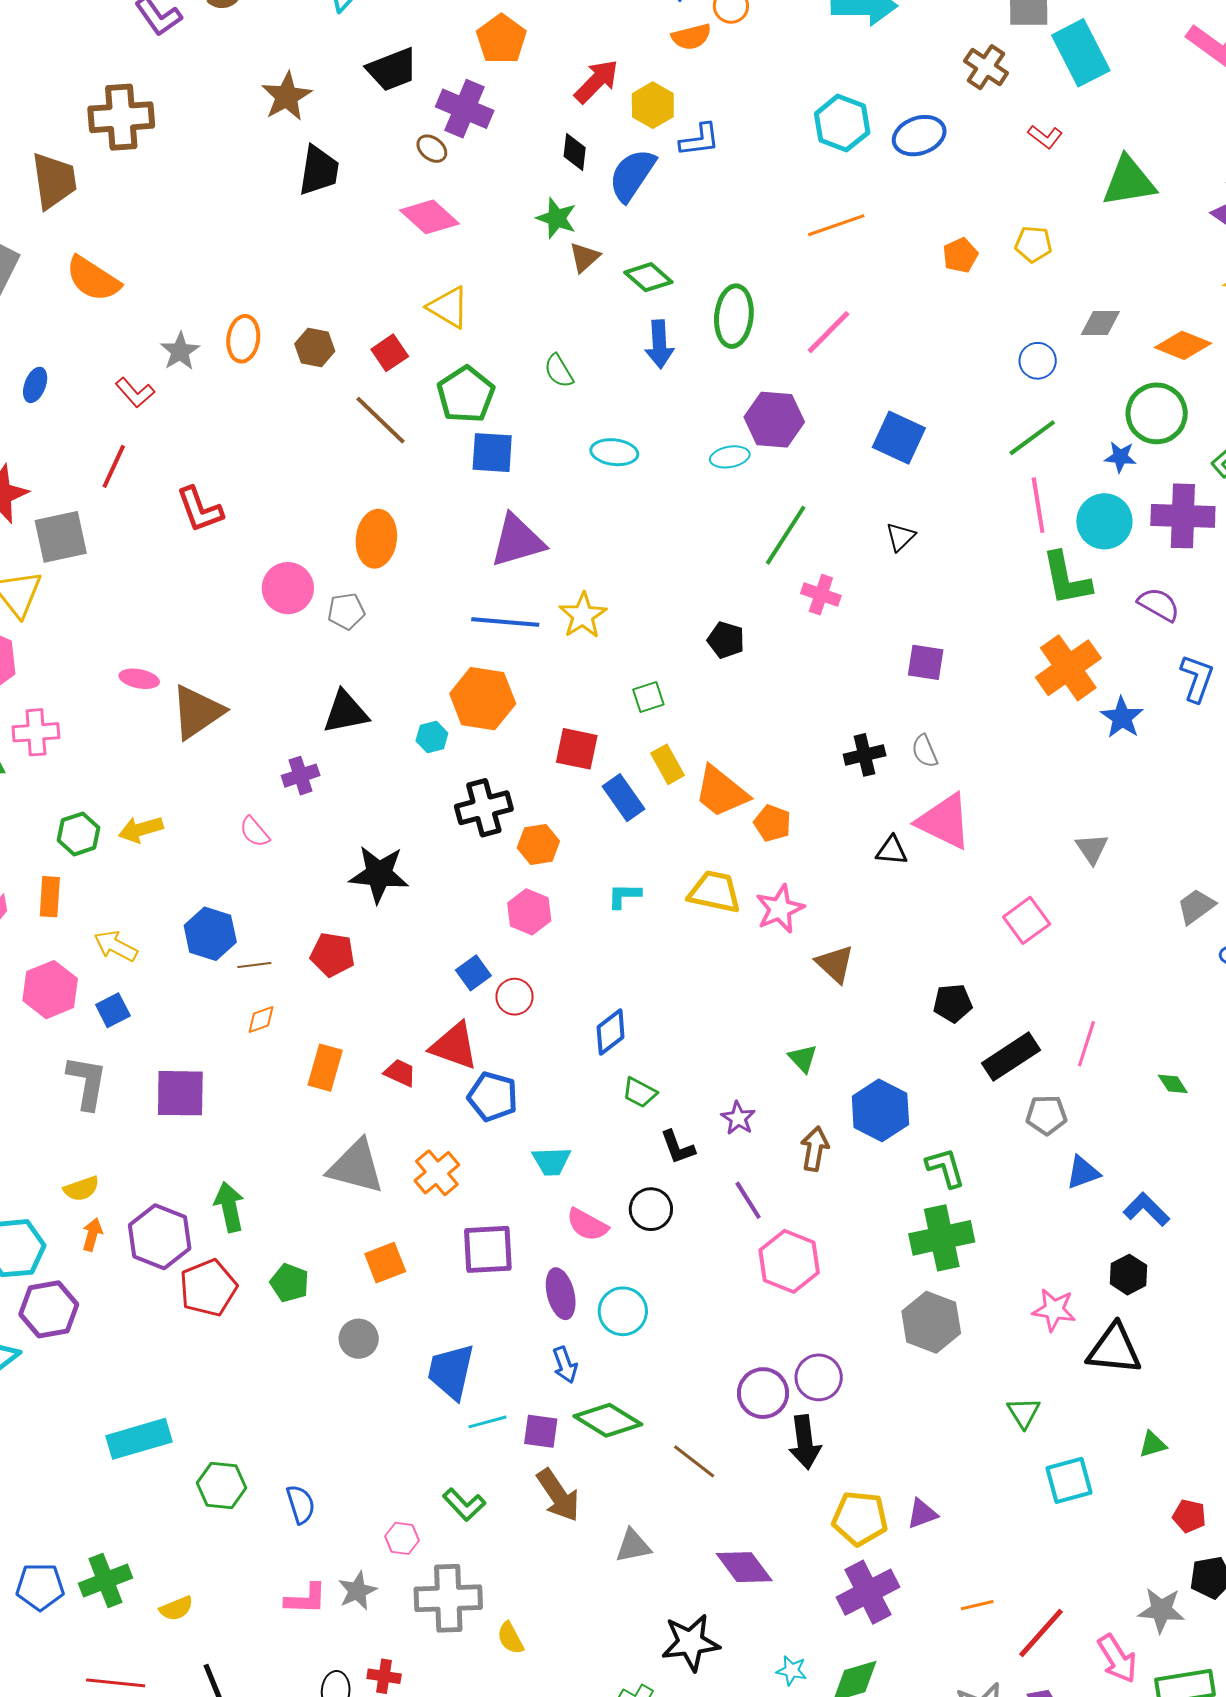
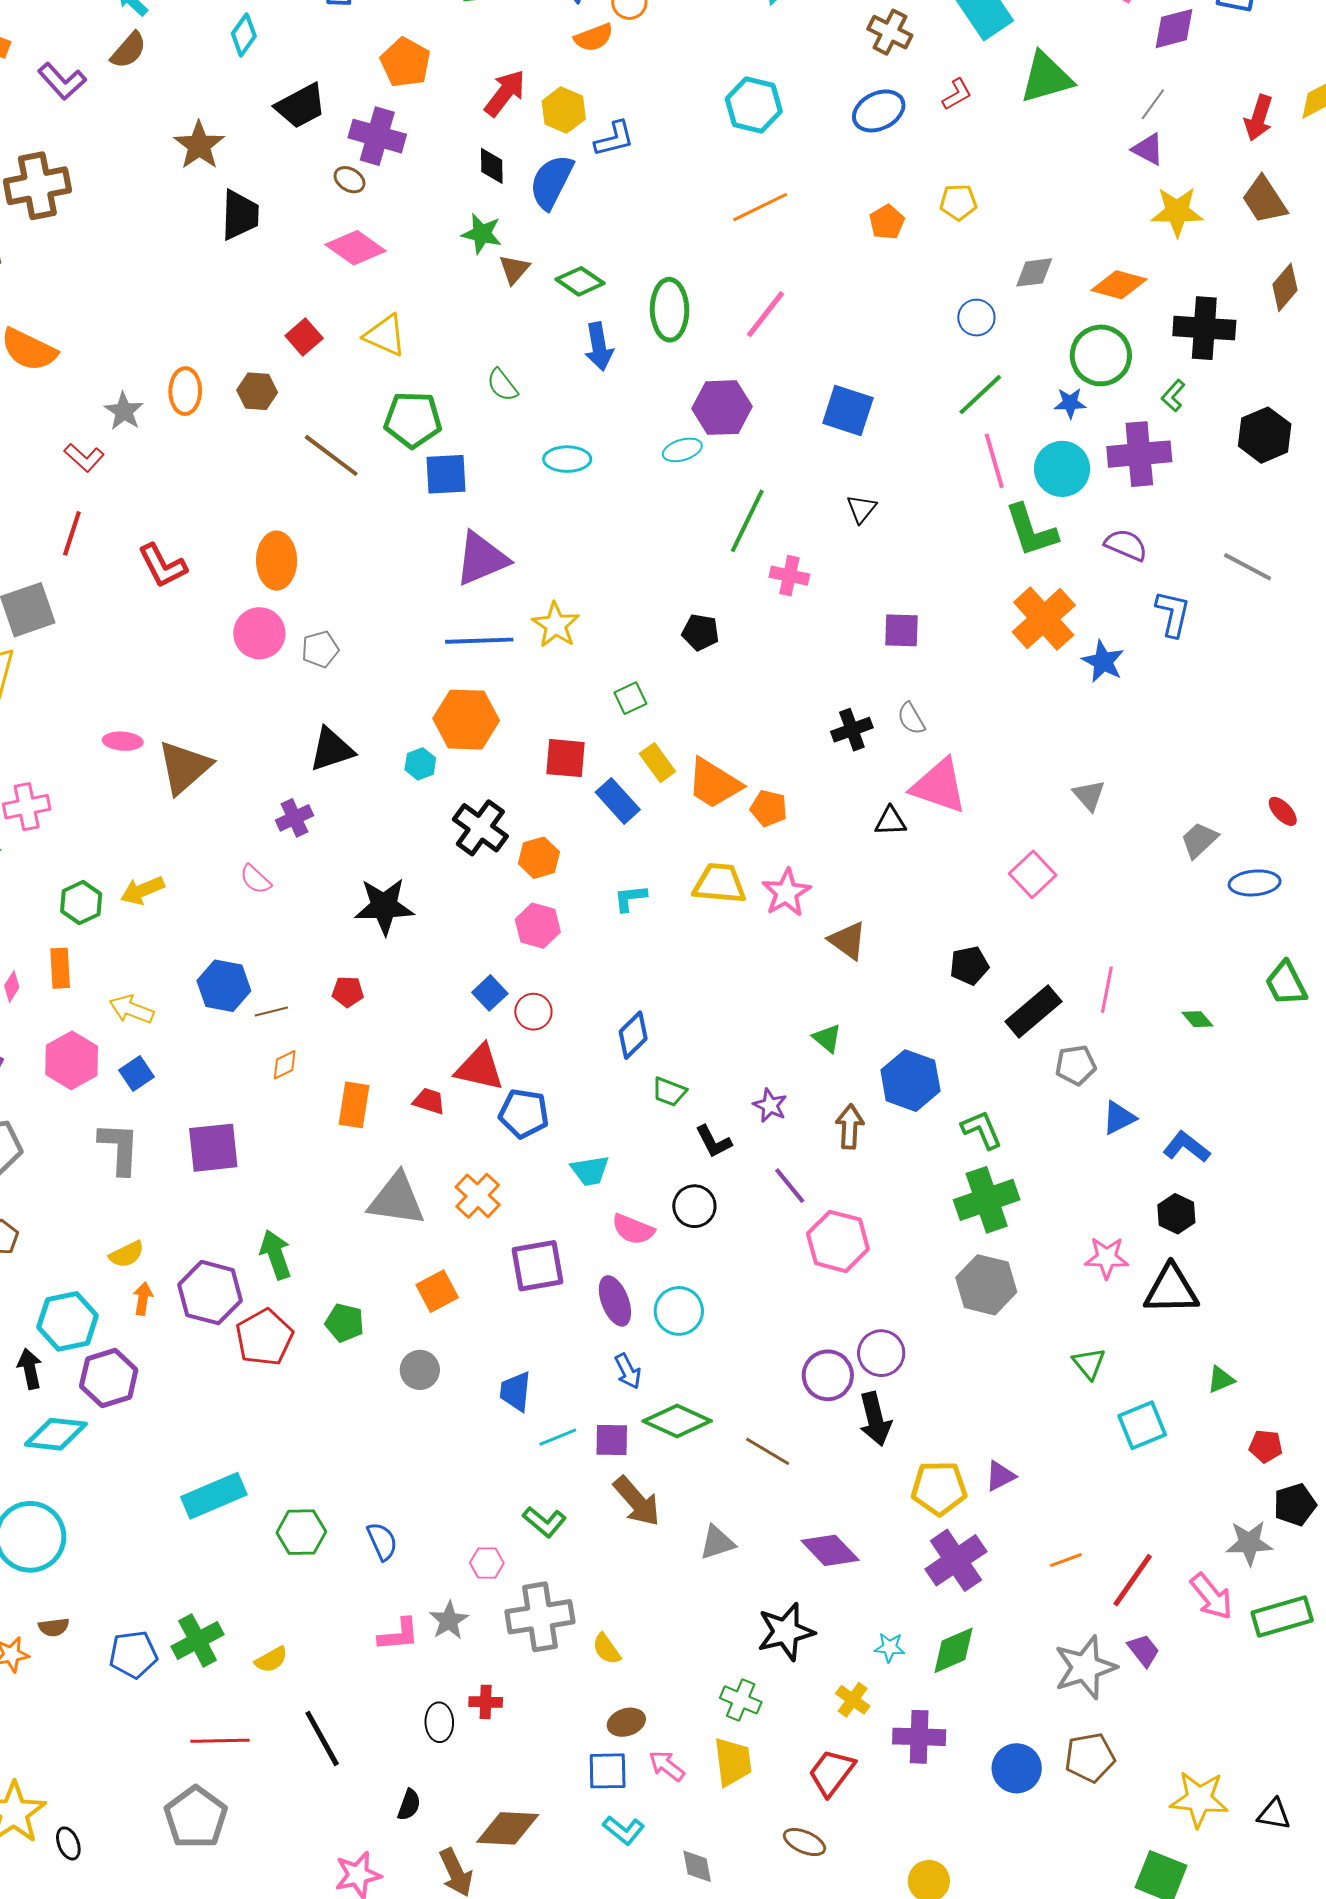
blue ellipse: (919, 136) -> (879, 111), moved
red L-shape: (1045, 137) -> (957, 94), turned -60
green triangle: (1129, 181) -> (1046, 78), moved
red square: (390, 353) -> (304, 337), moved
green pentagon: (466, 394) -> (413, 420), turned -30
orange ellipse: (376, 539) -> (277, 561), moved
black cross: (484, 808) -> (480, 828), turned -32
red pentagon: (333, 955) -> (348, 992), size x0.7
blue trapezoid: (451, 1372) -> (516, 1391), size x0.7

